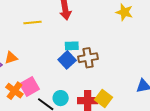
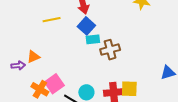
blue square: (67, 60) -> (86, 26), moved
yellow square: (104, 98) -> (129, 89), turned -30

